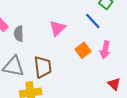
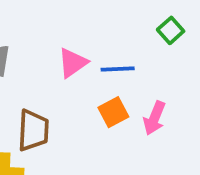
blue line: (93, 21) -> (118, 69), moved, turned -60

